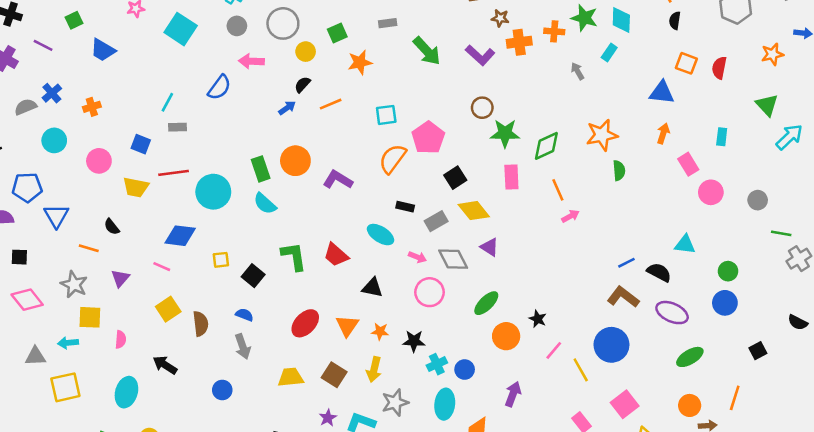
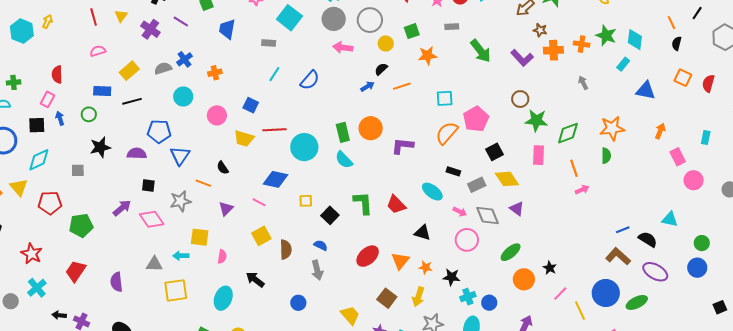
gray circle: (237, 26) -> (334, 19), size x1.5
blue trapezoid: (103, 50) -> (227, 29), turned 65
gray arrow: (577, 71) -> (583, 83), moved
blue semicircle: (219, 87) -> (310, 80), moved
blue triangle: (662, 93) -> (646, 91), moved
gray rectangle: (177, 127) -> (269, 43), moved
green semicircle: (619, 170) -> (606, 156), moved
purple L-shape: (338, 180) -> (402, 146), turned -30
gray star: (74, 284) -> (180, 201), moved, turned 30
green ellipse: (690, 357) -> (637, 302), moved
yellow trapezoid: (291, 377) -> (350, 315), moved, turned 50

